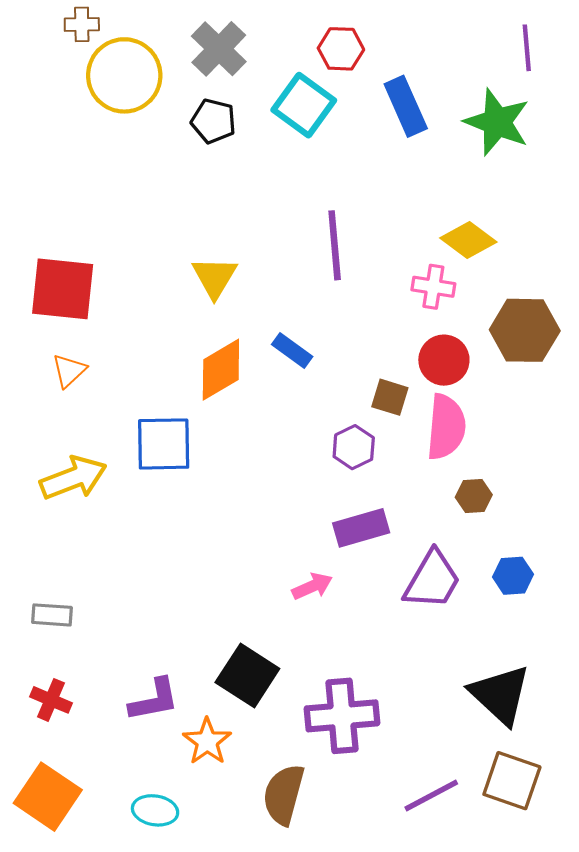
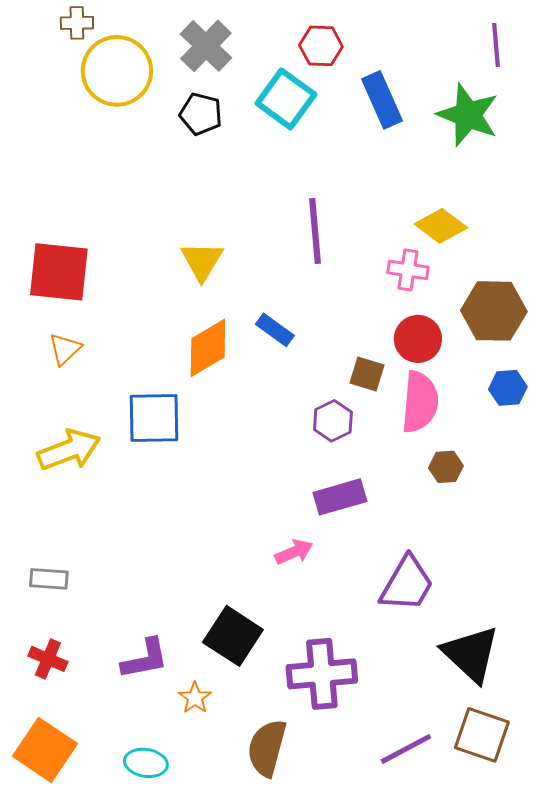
blue hexagon: (513, 576) -> (508, 388), moved
purple trapezoid: (432, 580) -> (407, 584), moved
orange star: (207, 741) -> (195, 698), size x0.7

